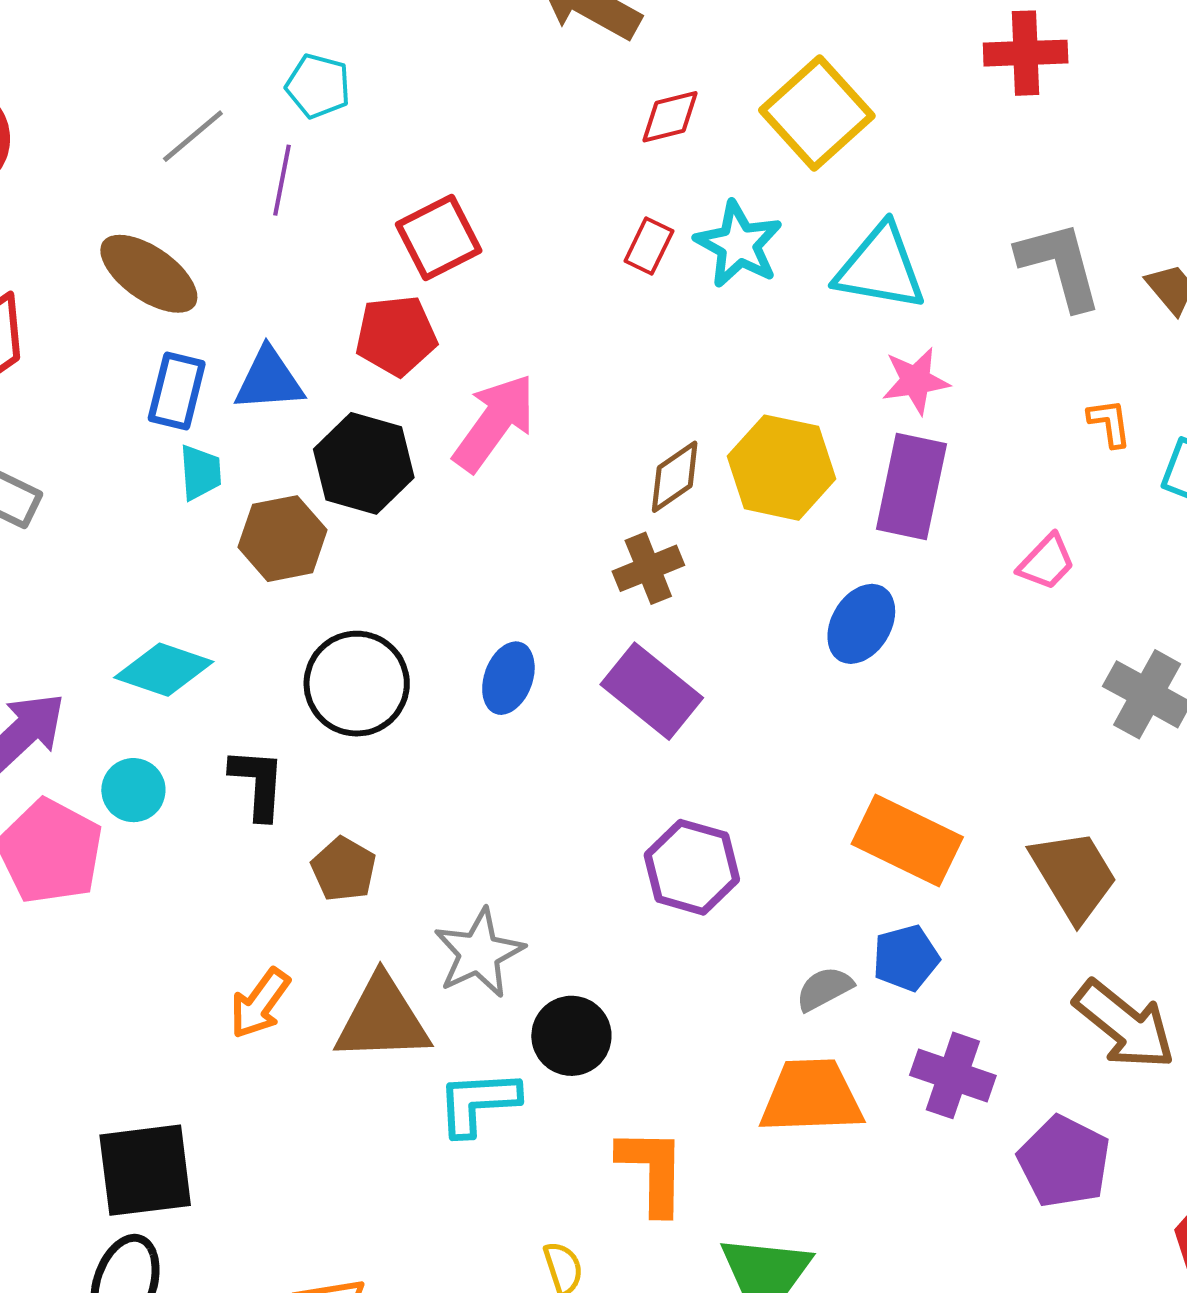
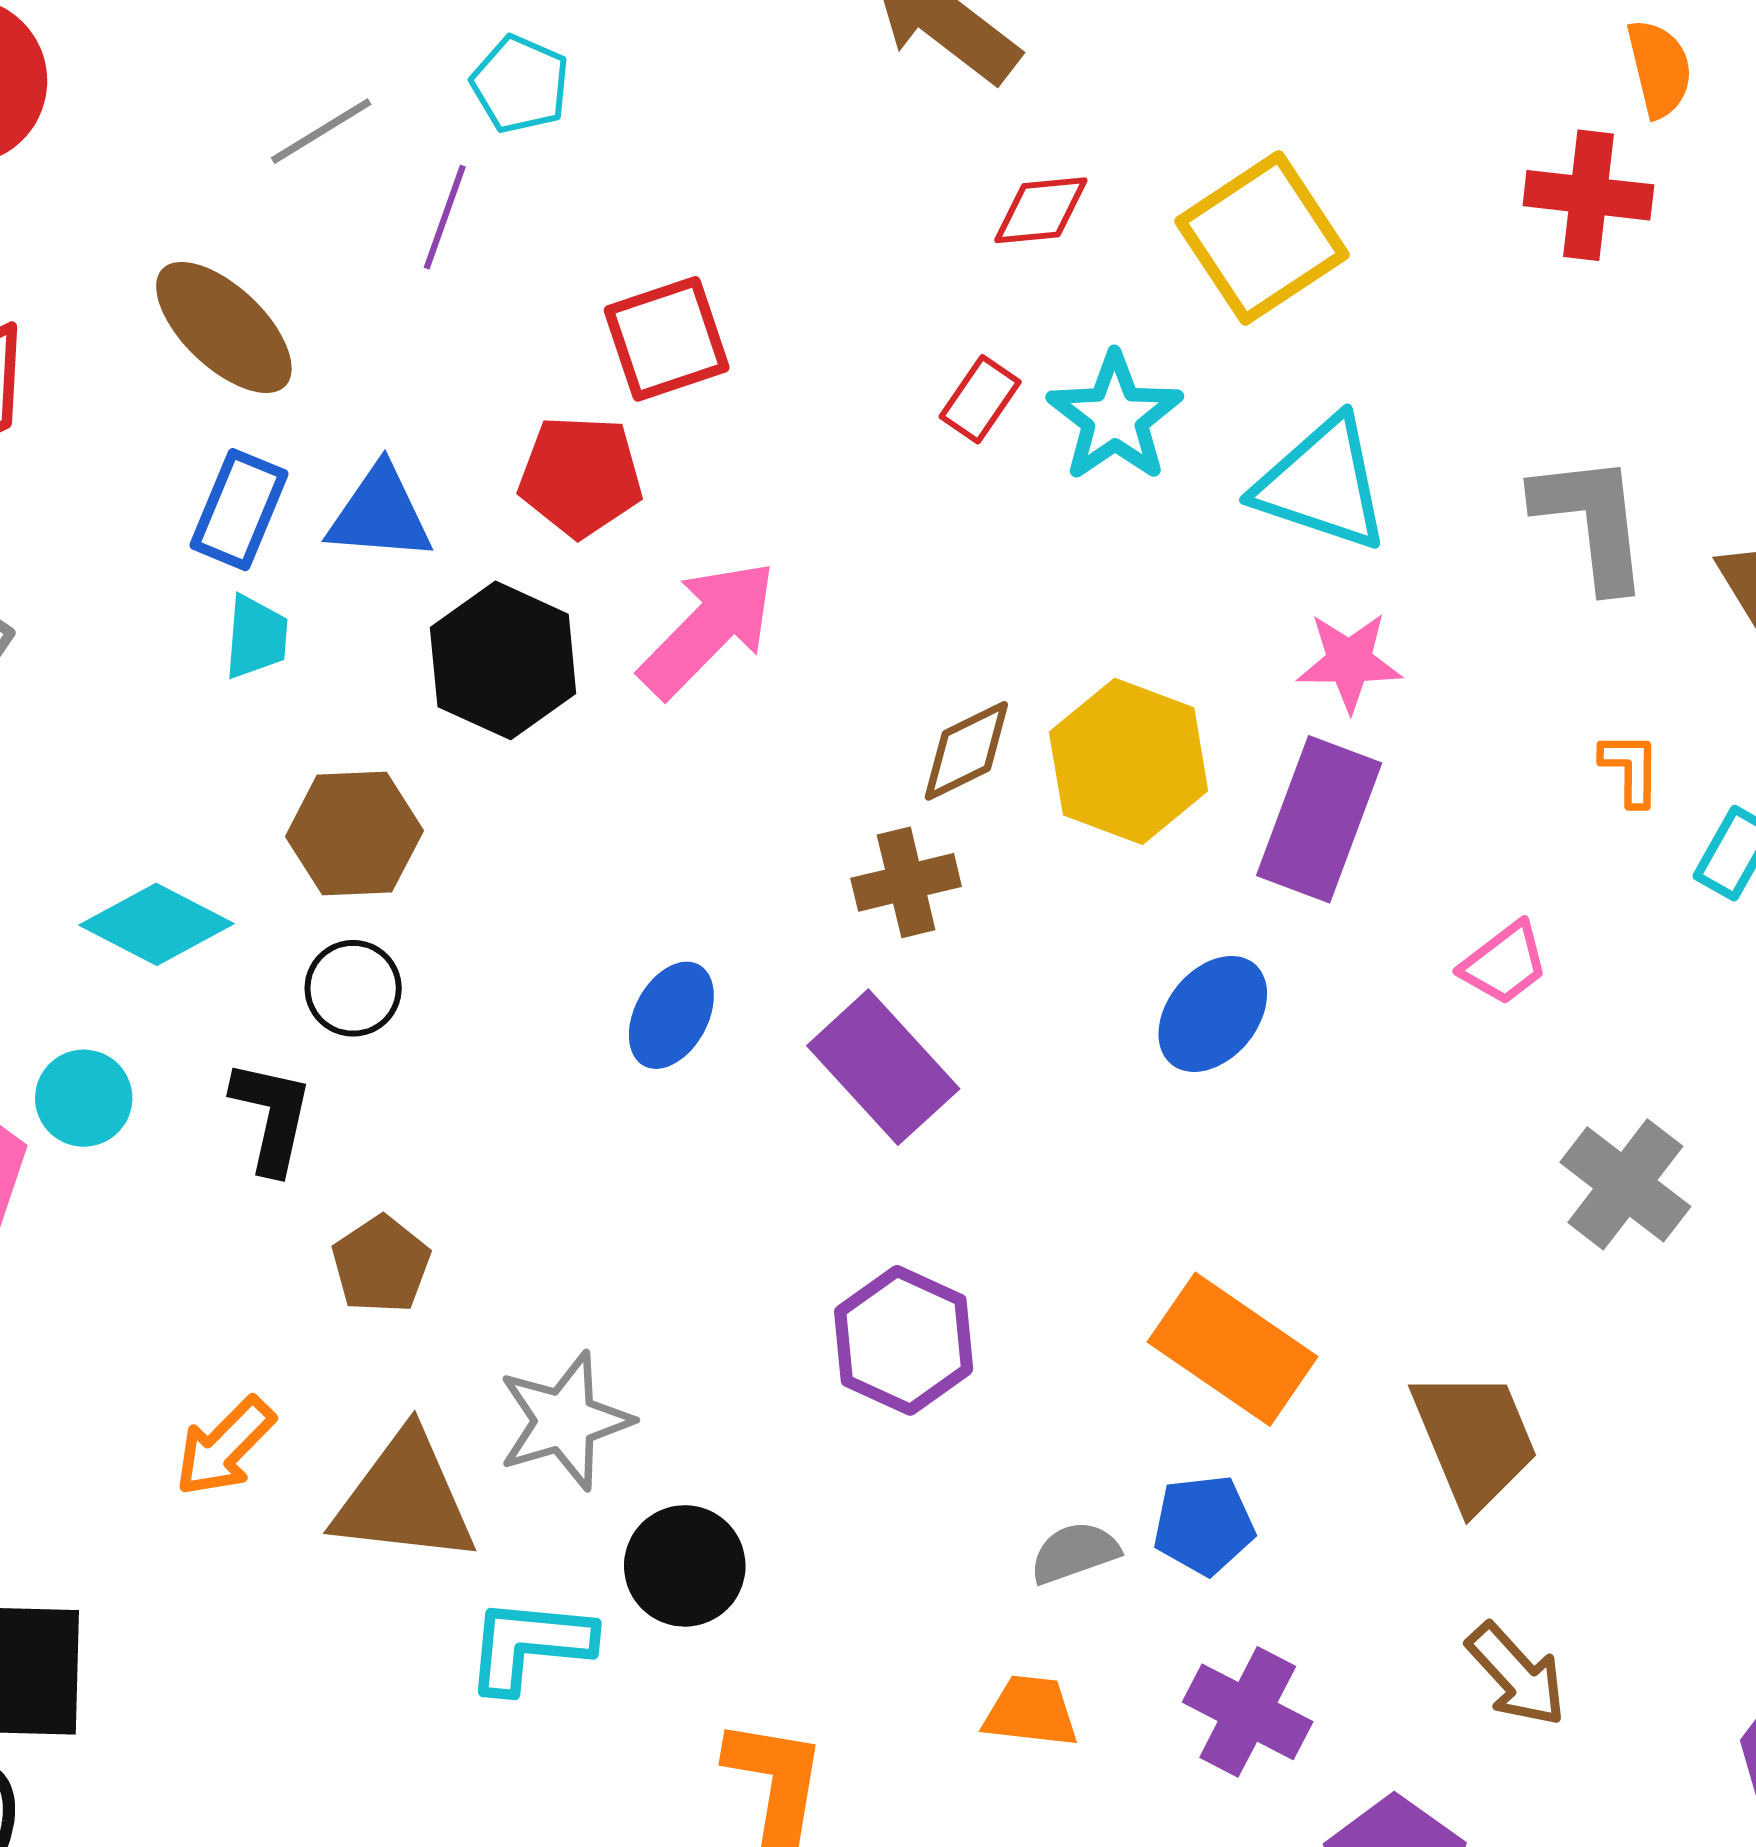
brown hexagon: (283, 539) -> (354, 834), moved
black circle: (357, 684) -> (353, 988), moved, size x0.6
brown arrow: (1124, 1025) -> (1516, 1675), size x0.7
orange trapezoid: (811, 1097) -> (1031, 1712), size x0.6

